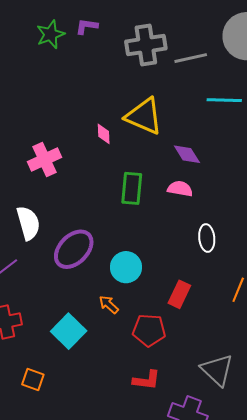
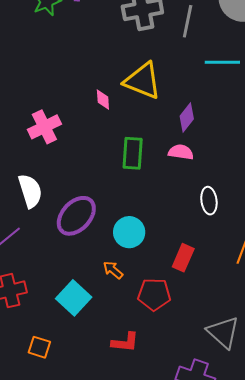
gray line: (191, 58) -> (188, 21), turned -64
purple diamond: (187, 154) -> (187, 117), turned 72
red L-shape: (147, 380) -> (125, 342), moved

